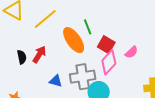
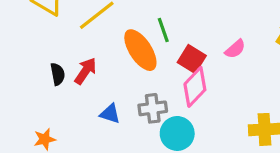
pink semicircle: (131, 52) -> (235, 49), moved
gray cross: (83, 77) -> (153, 108), size x0.7

